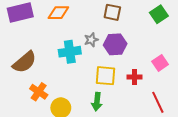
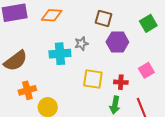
purple hexagon: (115, 44) -> (117, 42), moved
orange cross: (39, 92) -> (27, 90), turned 36
green arrow: (97, 102) -> (115, 105), moved

